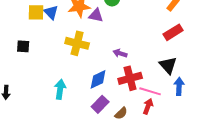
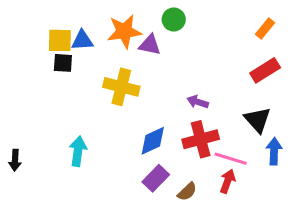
blue triangle: (51, 12) -> (82, 40), turned -49
black square: (23, 46) -> (63, 63), moved
purple arrow: (120, 53) -> (198, 102), moved
cyan arrow: (60, 89) -> (78, 151), moved

